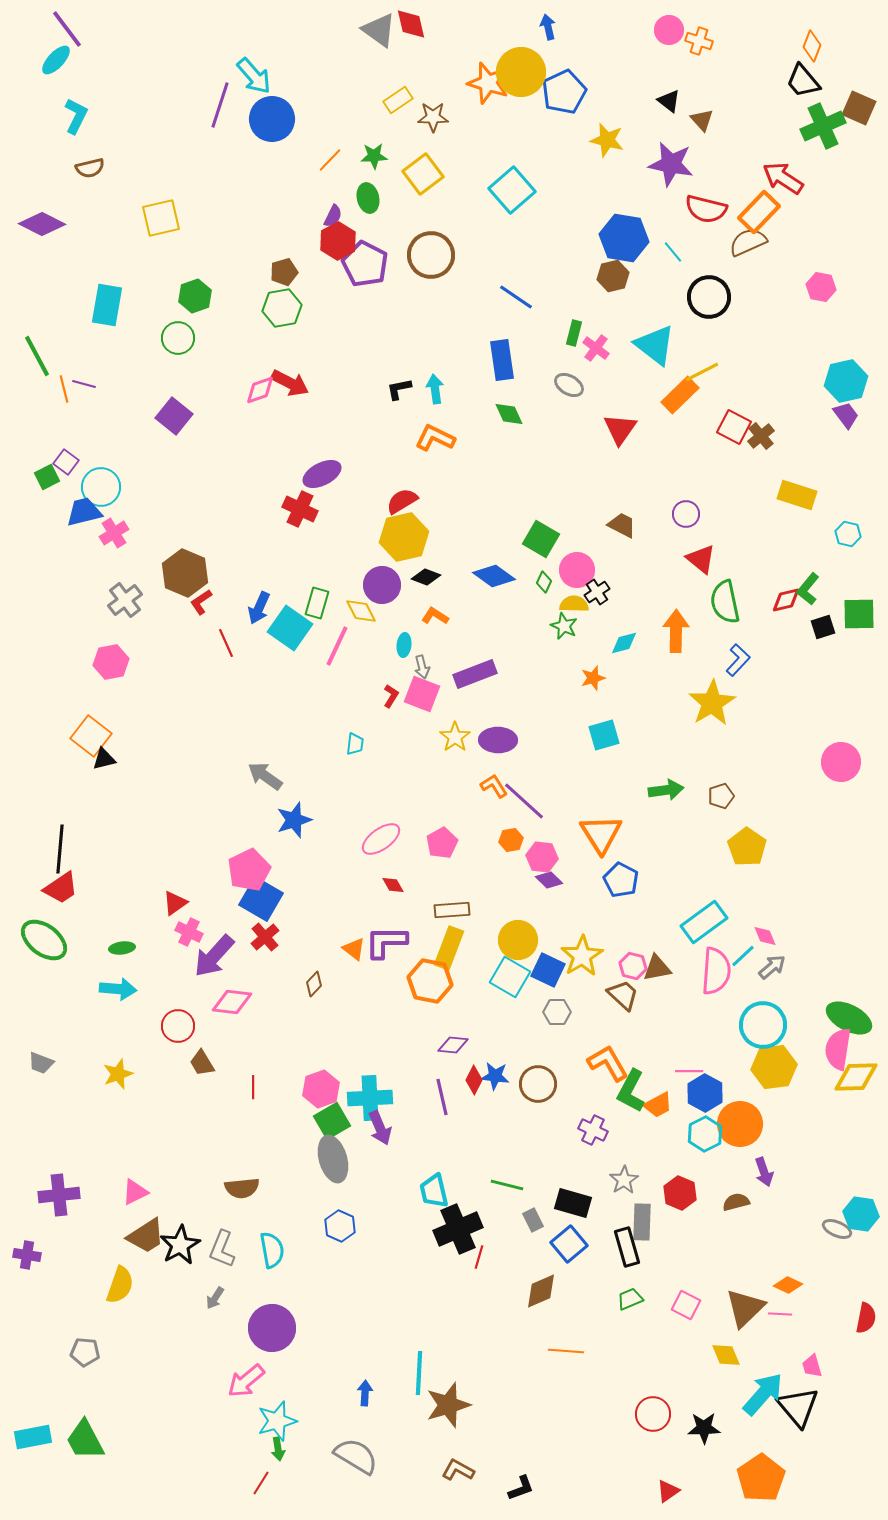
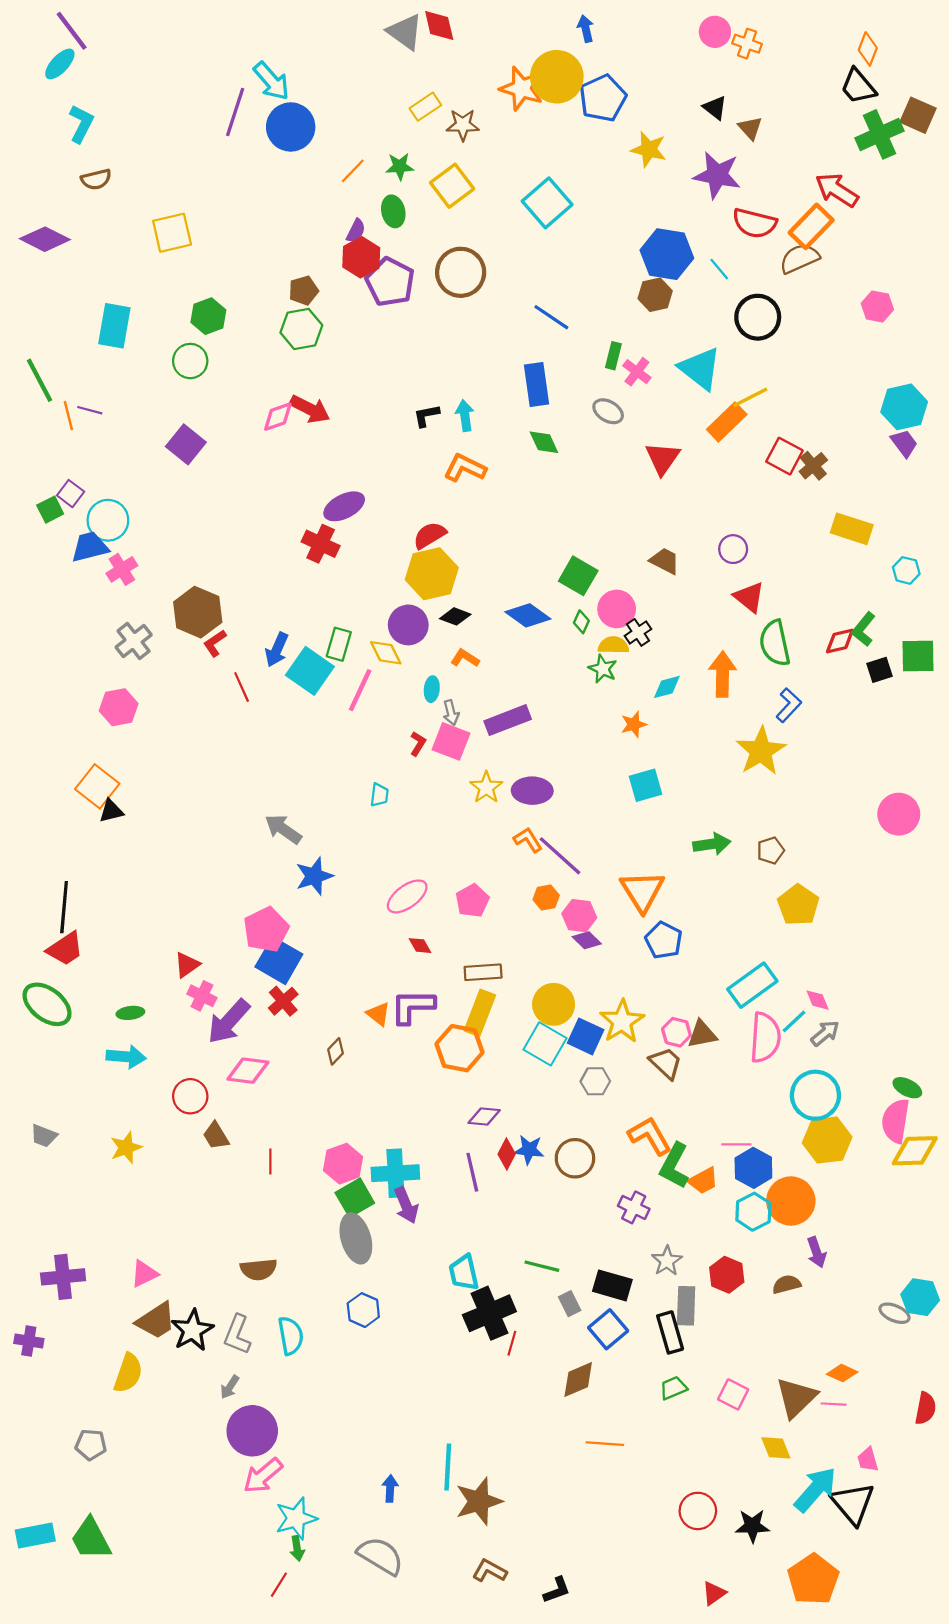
green ellipse: (849, 1018) -> (907, 1088), size x0.6
purple circle: (272, 1328) -> (252, 1431), moved

